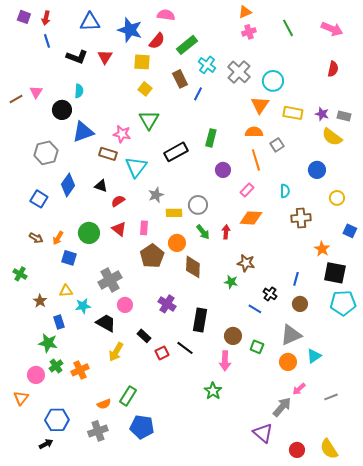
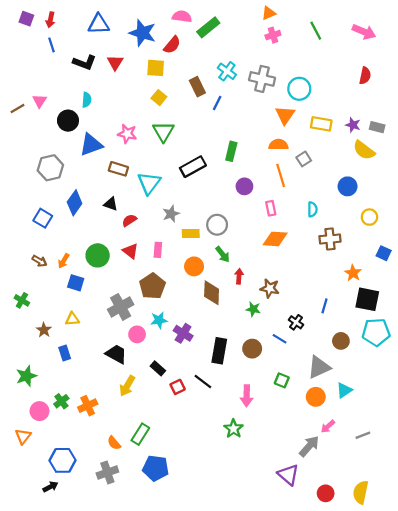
green rectangle: (187, 45) -> (208, 27), moved
gray cross: (239, 72) -> (262, 79), turned -30
pink star: (122, 134) -> (127, 134), moved
pink rectangle: (247, 190) -> (271, 208), turned -56
red arrow: (226, 232) -> (239, 276), moved
brown pentagon: (152, 256) -> (152, 286), moved
brown circle: (300, 304) -> (341, 341), moved
cyan star: (83, 306) -> (159, 320), moved
brown circle: (233, 336) -> (252, 349), moved
green star: (48, 343) -> (26, 376), moved, turned -30
orange semicircle: (104, 404) -> (114, 443), turned 72
yellow semicircle: (329, 449) -> (361, 492), turned 45

